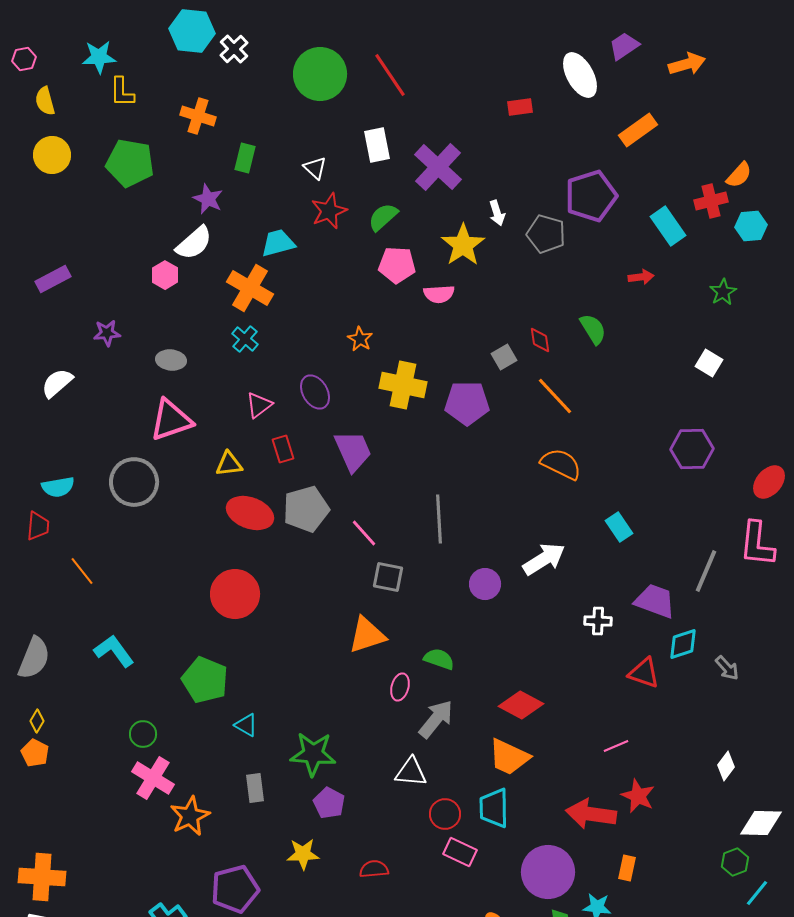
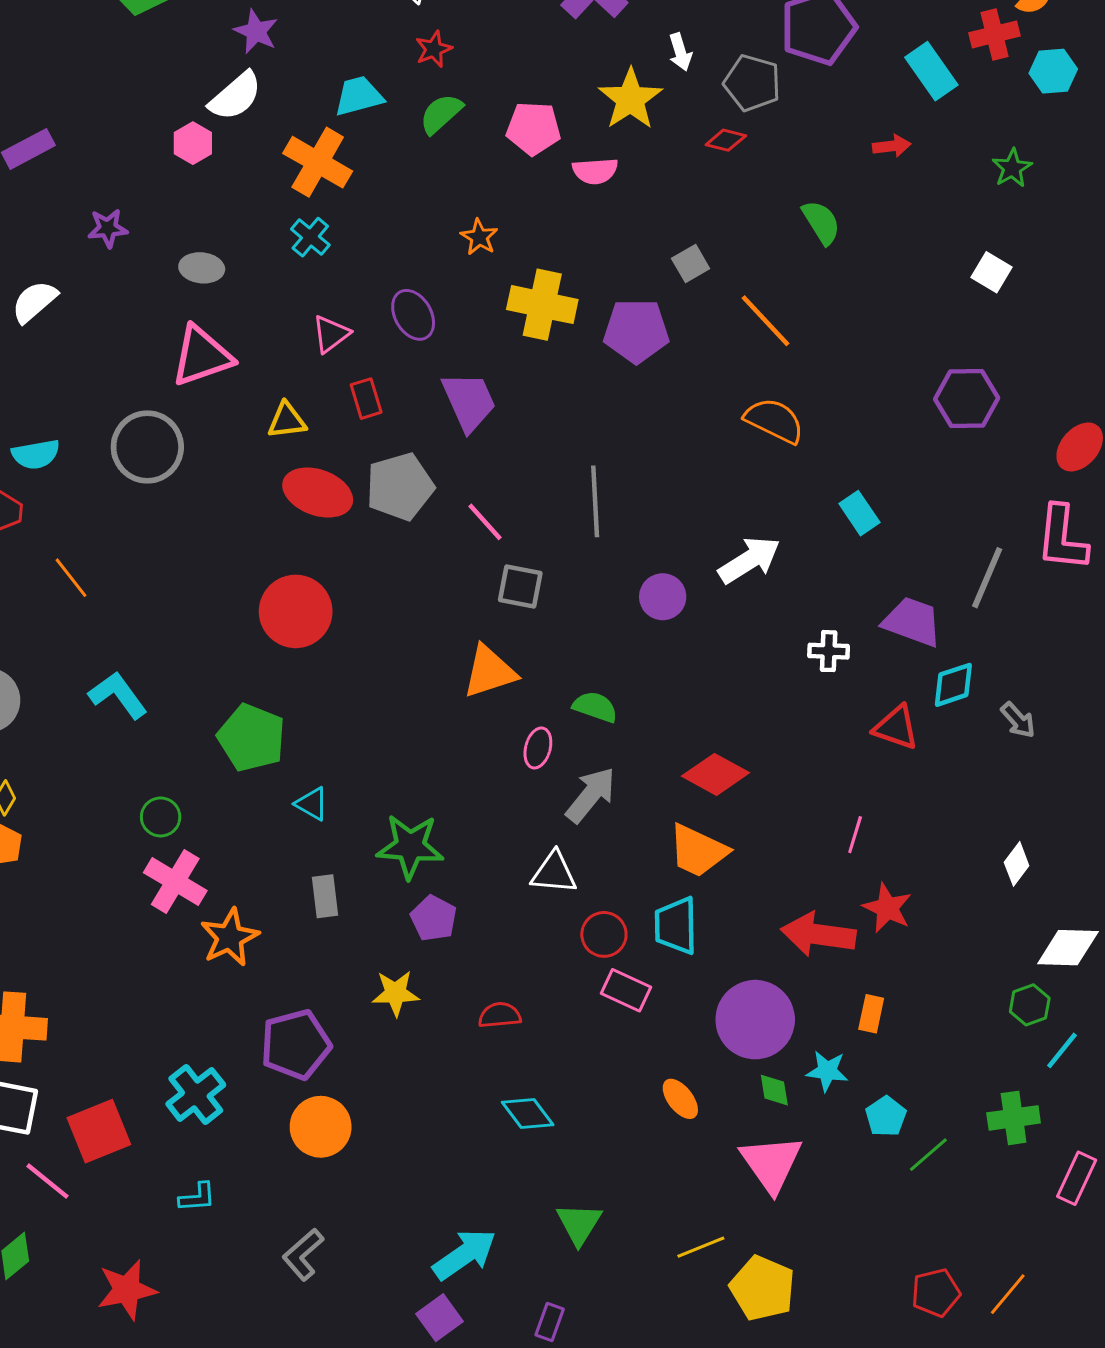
red star: (329, 211) -> (434, 49), size x0.7
green semicircle: (383, 217) -> (441, 114), moved
red diamond: (540, 340) -> (726, 140), moved, turned -68
pink line: (616, 746) -> (855, 835), turned -50

